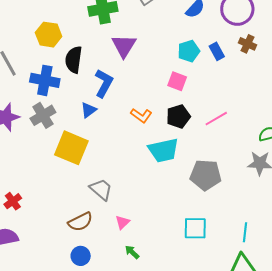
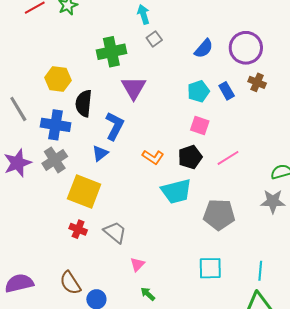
pink square: (177, 81) -> (200, 125), moved
red cross: (13, 201) -> (78, 229), moved, turned -30
brown semicircle: (80, 222) -> (70, 283), moved, turned 85

